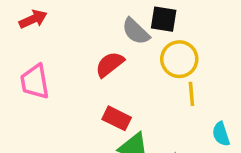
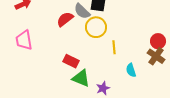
yellow circle: (179, 59) -> (96, 27), moved
red semicircle: (110, 64) -> (65, 19), moved

